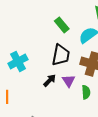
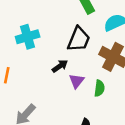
purple triangle: (69, 81) -> (77, 81), moved

